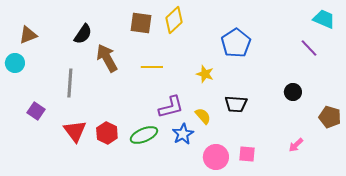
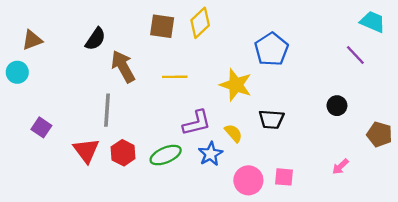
yellow star: (205, 74) -> (236, 85), size x1.6
gray line: (70, 83) -> (107, 110), moved

